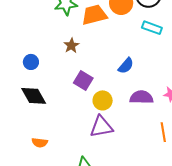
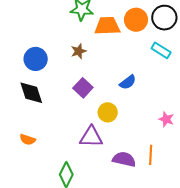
blue circle: (31, 62) -> (36, 59), size x1.5
purple semicircle: (141, 97) -> (124, 159), moved
yellow circle: (103, 100) -> (108, 112), moved

